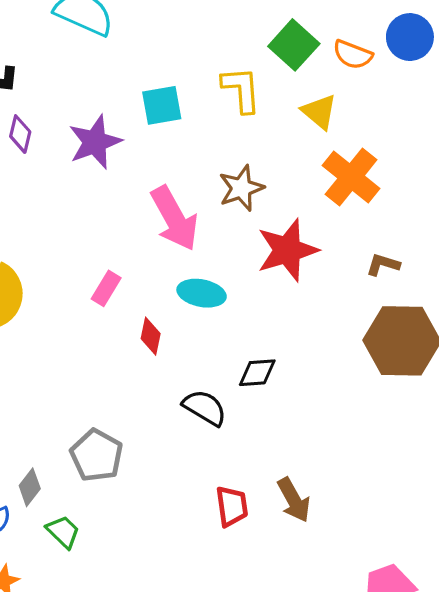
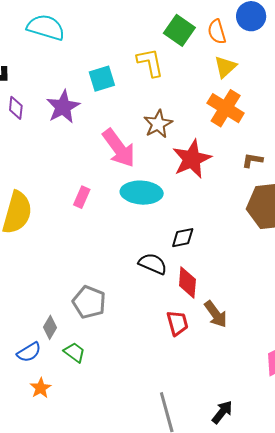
orange semicircle: (353, 55) -> (217, 32), turned 60
yellow triangle: (319, 112) -> (225, 67), moved, turned 45
cyan ellipse: (202, 293) -> (142, 193), size x1.4
red diamond: (151, 336) -> (187, 282), moved, size x1.4

